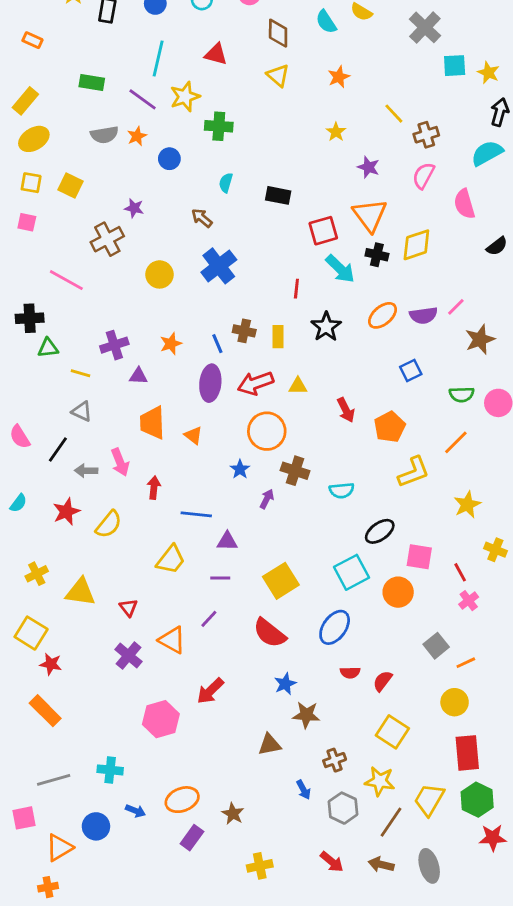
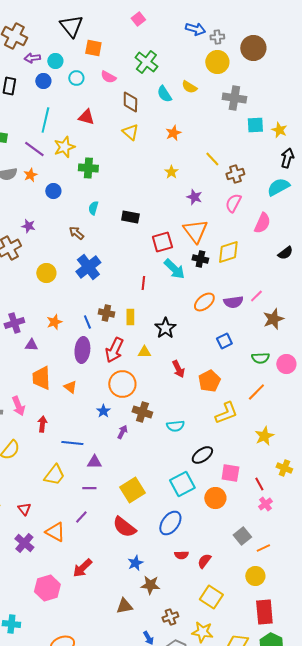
gray cross: (425, 27) -> (234, 98), turned -35
pink semicircle: (464, 204) -> (262, 223), turned -140
black star: (326, 327) -> (165, 328), moved
red arrow: (255, 383) -> (114, 350), turned -45

